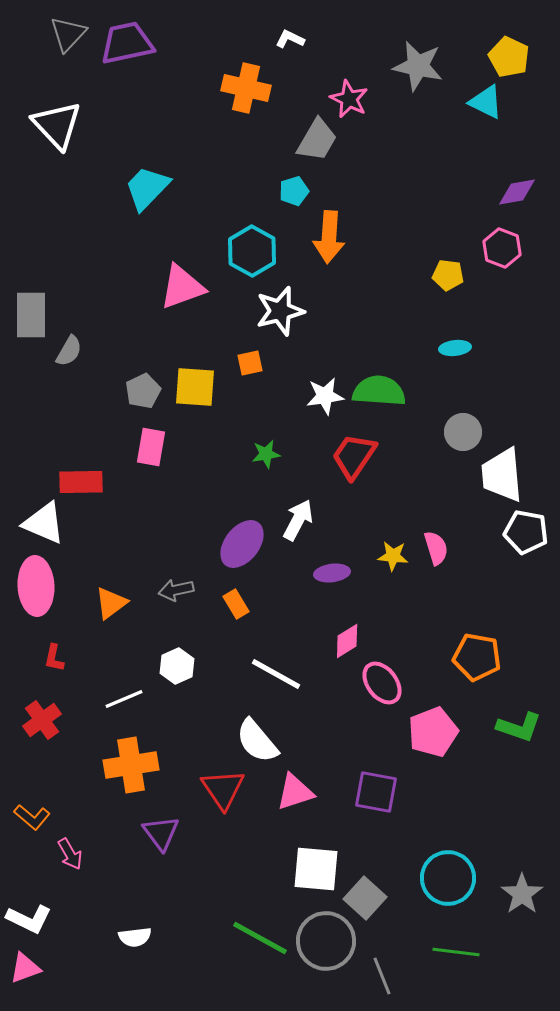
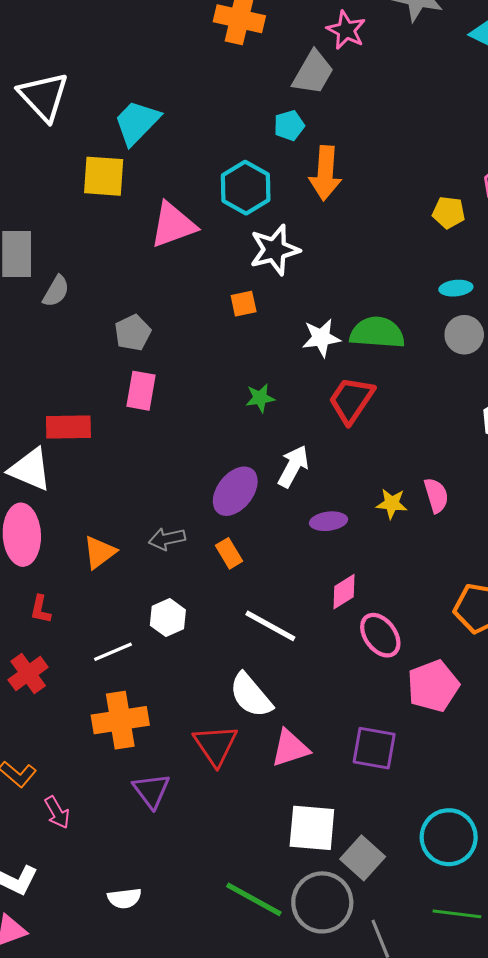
white triangle: (57, 125) -> (44, 96), moved
yellow square: (195, 387) -> (104, 176), moved
gray circle: (463, 432) -> (464, 335), moved

